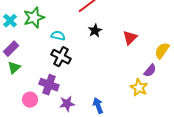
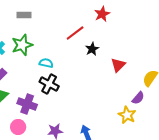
black star: (95, 31) -> (92, 49), moved
purple cross: (49, 85) -> (27, 104), moved

